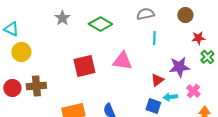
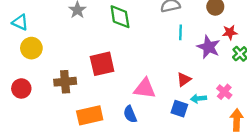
green diamond: (100, 24) -> (120, 17), turned 50
pink triangle: (122, 61) -> (145, 88), moved
purple star: (179, 67) -> (209, 47), moved, turned 30
brown cross: (36, 86) -> (65, 82), moved

